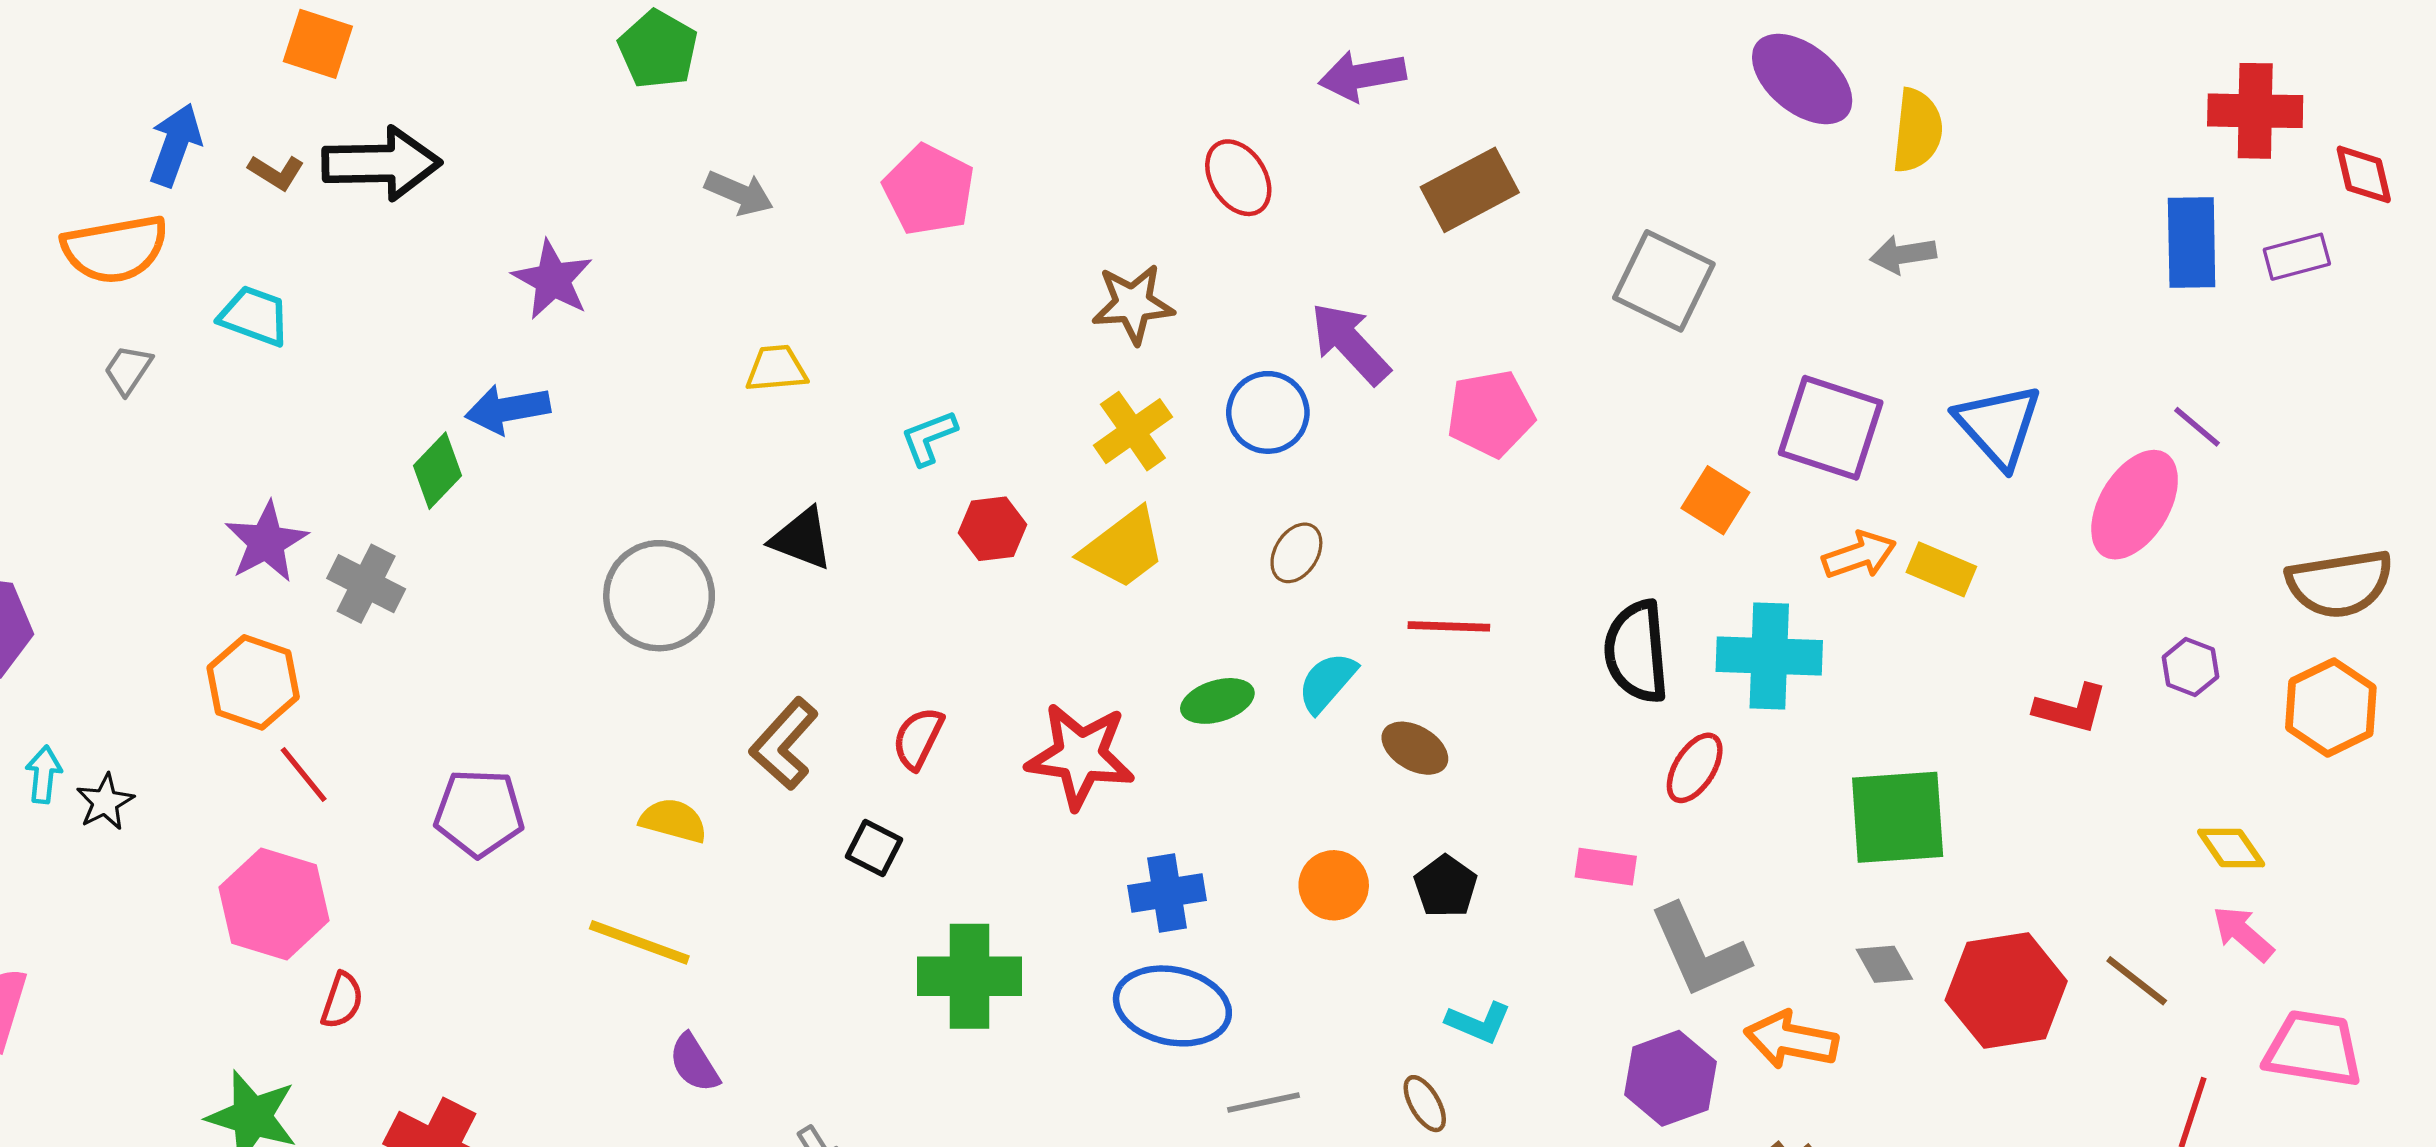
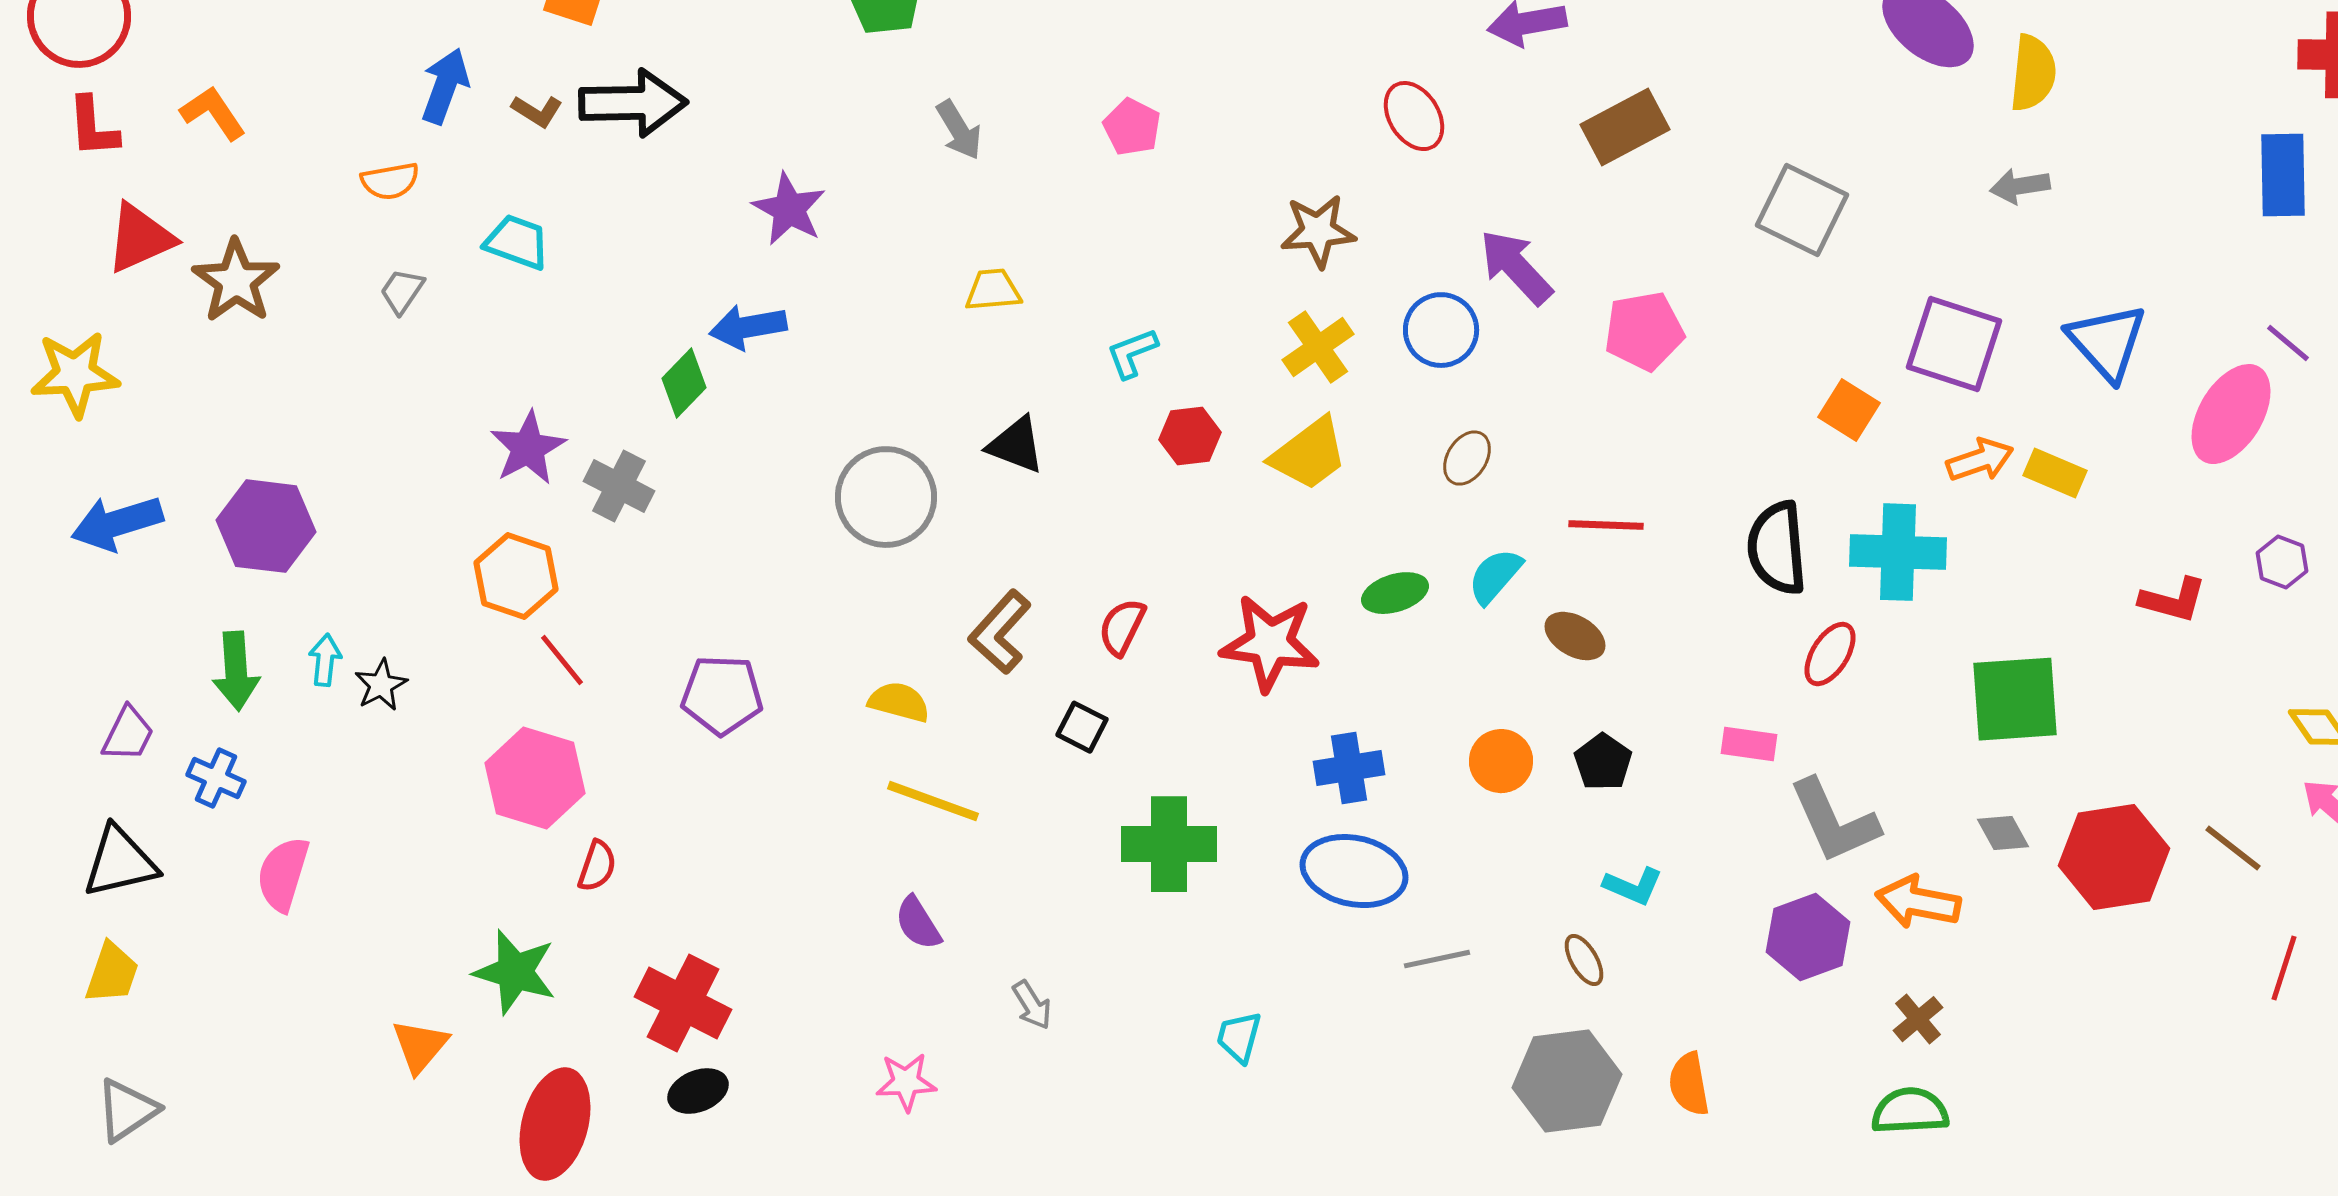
pink pentagon: (929, 190) -> (1132, 127), size x0.7
gray arrow: (739, 193) -> (959, 130), turned 36
orange semicircle: (115, 249) -> (390, 181), size x0.6
yellow line: (639, 942) -> (933, 801), moved

